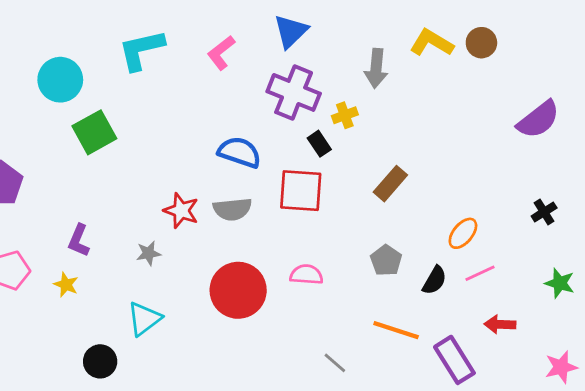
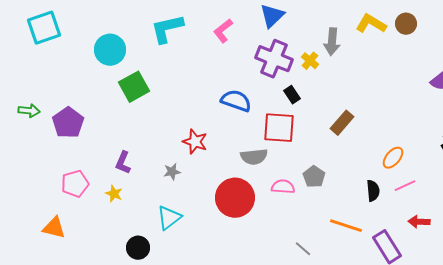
yellow cross: (345, 115) -> (310, 61), moved, turned -30
gray semicircle: (232, 209) -> (254, 157), moved
gray pentagon: (386, 260) -> (314, 177), moved
black semicircle: (434, 280) -> (373, 191), turned -35

